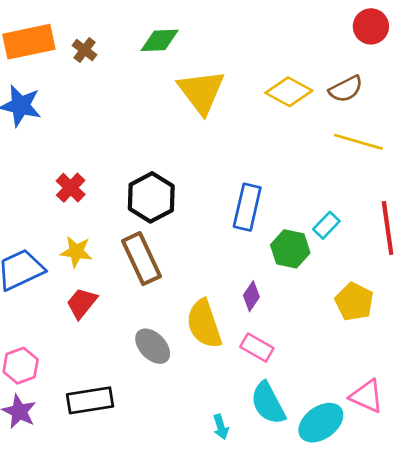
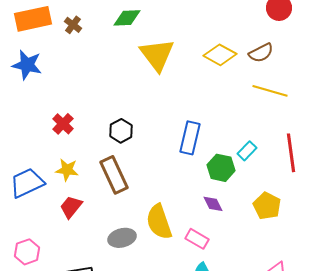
black hexagon: (151, 197) -> (121, 131), size x0.7
purple diamond: (251, 296) -> (213, 204), moved, turned -60
gray ellipse: (153, 346) -> (122, 238), turned -60

